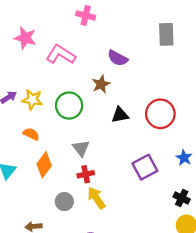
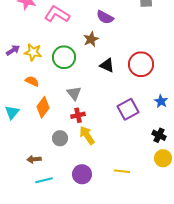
black triangle: (120, 115) -> (107, 65), turned 35

